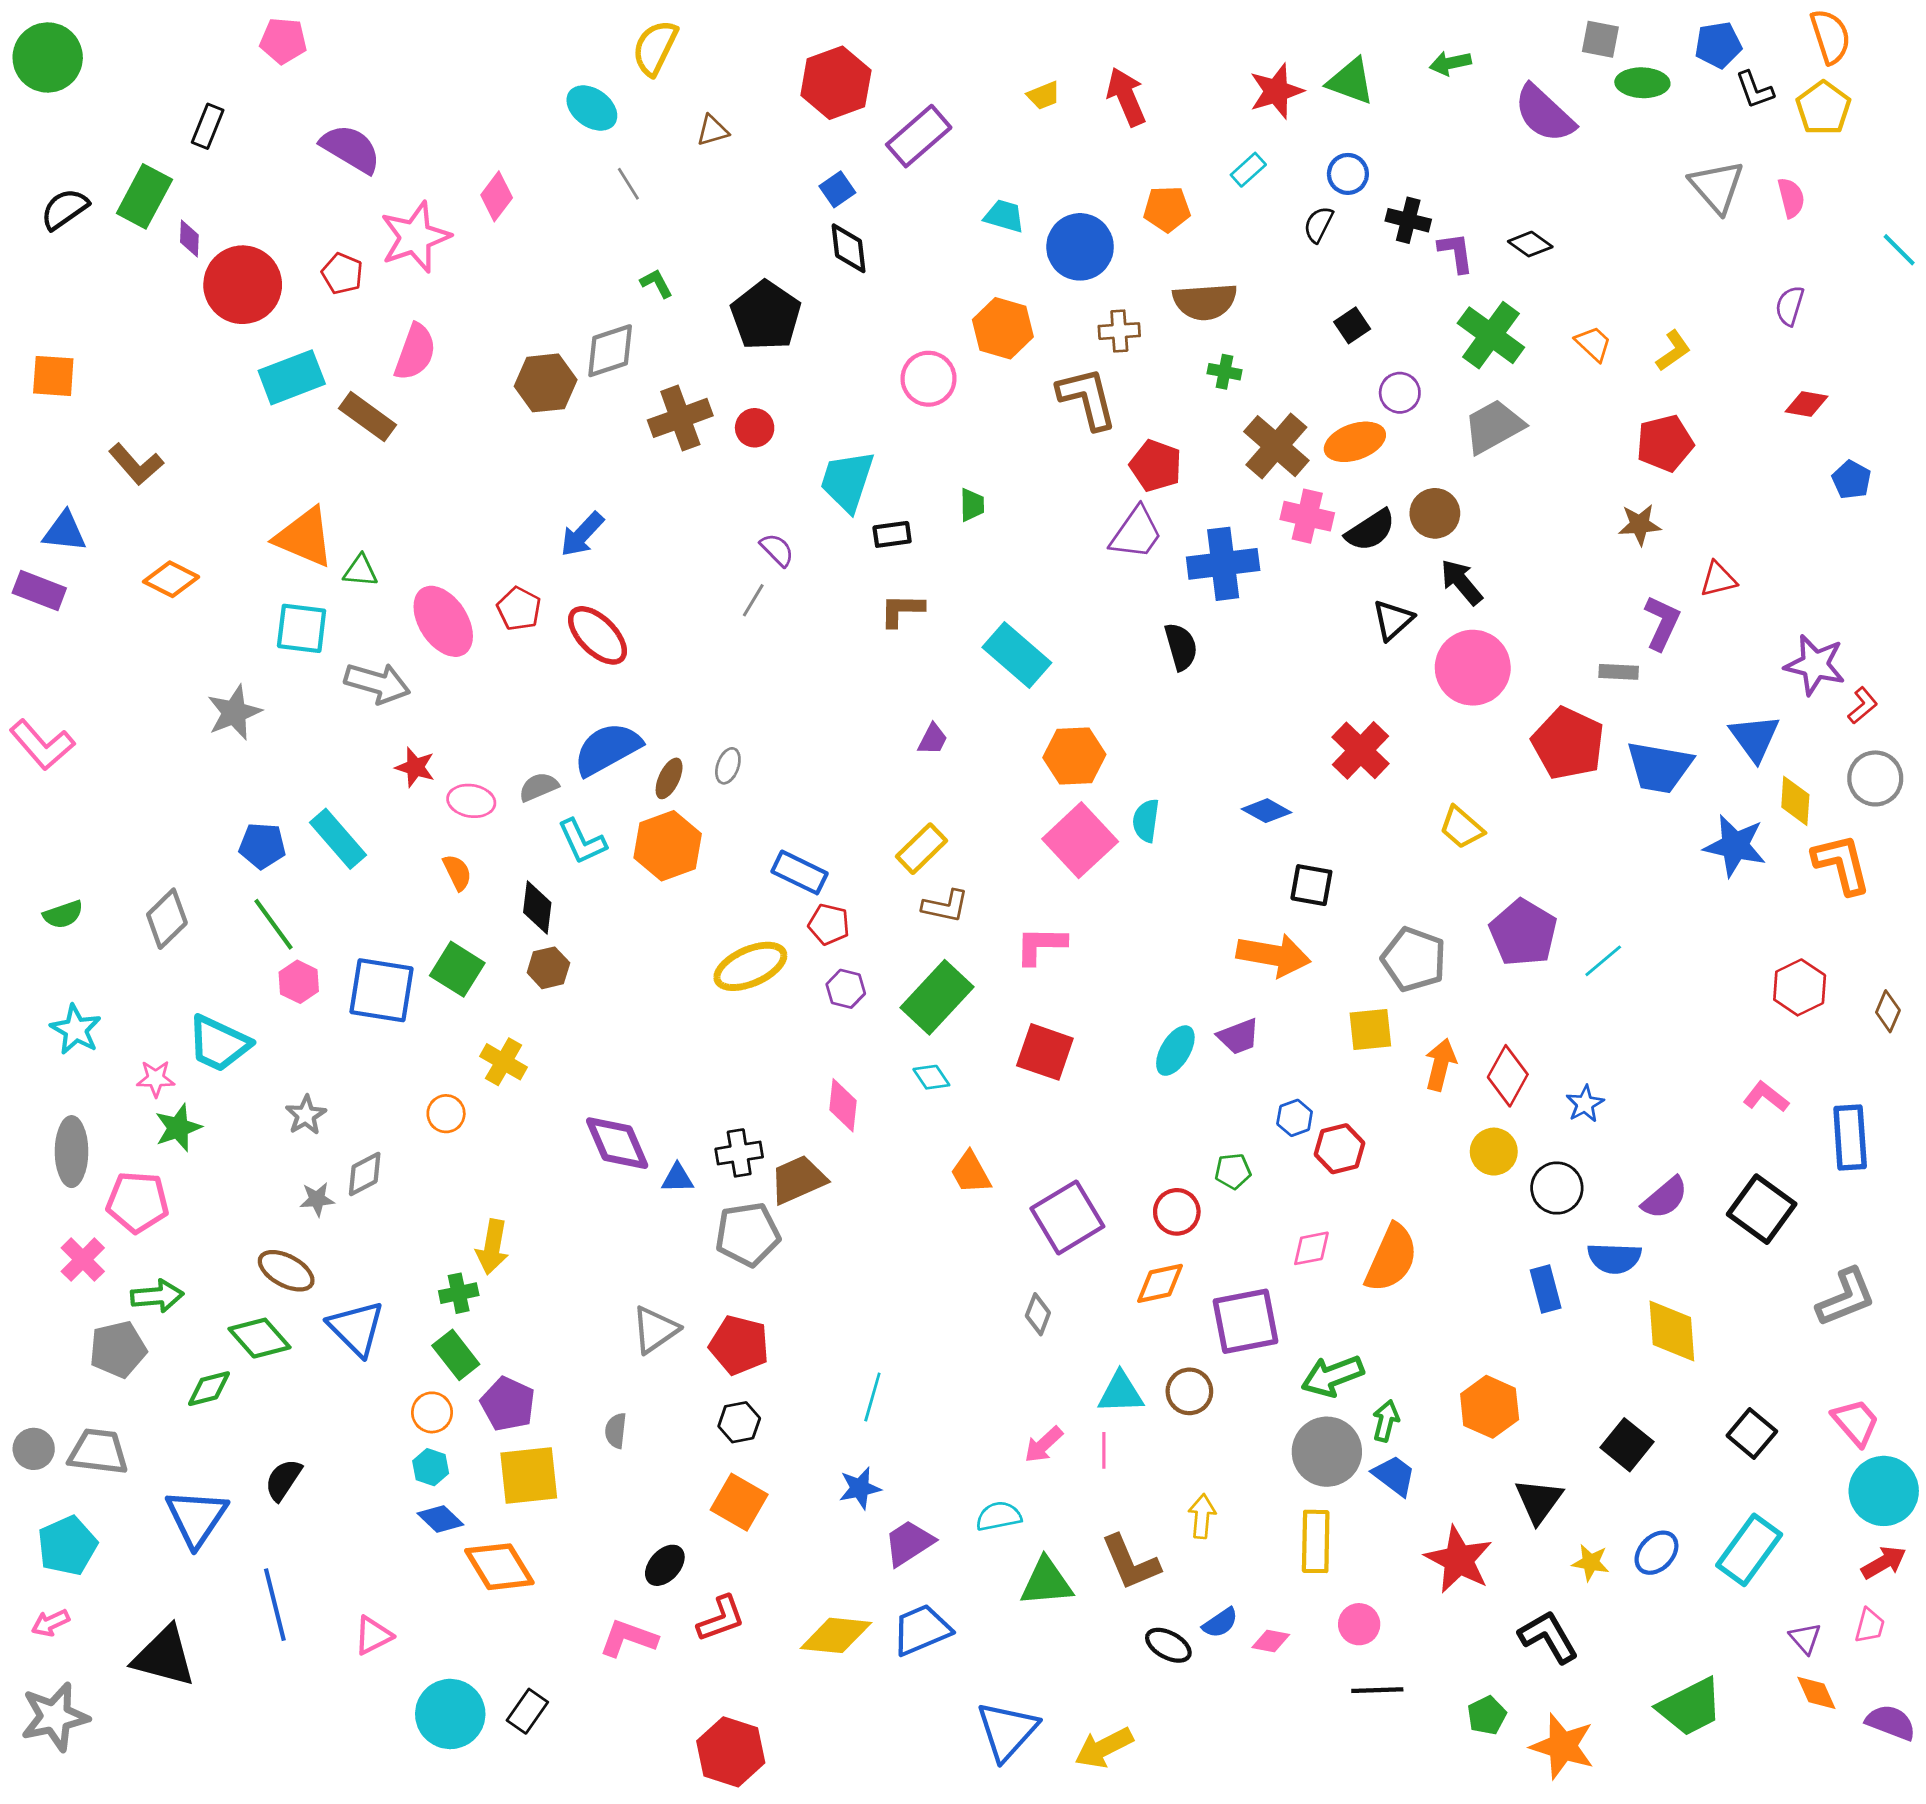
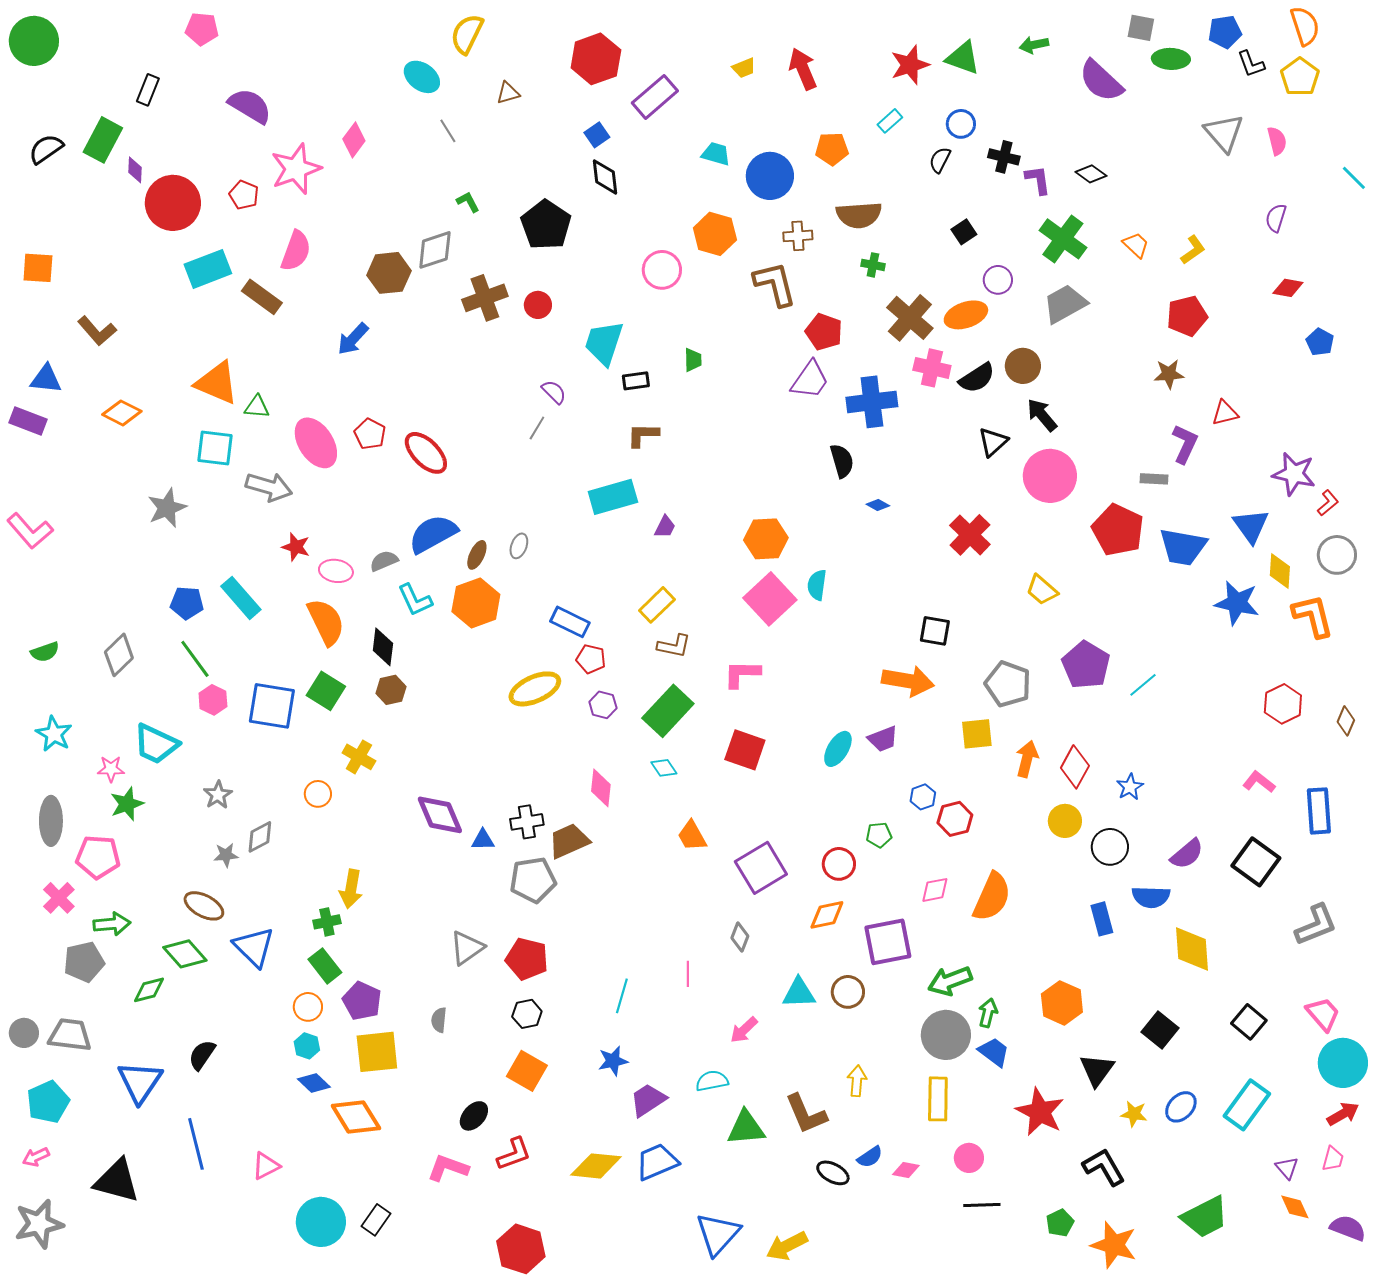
blue arrow: (582, 534) -> (353, 339), moved
cyan rectangle: (1017, 655) -> (613, 497), moved, turned -57
blue diamond: (1267, 811) -> (878, 505), moved, size x0.7
orange semicircle: (457, 872) -> (326, 622), size x1.8
pink line: (1104, 1450) -> (688, 974), moved

